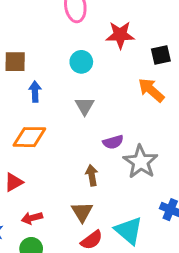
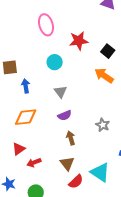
black square: (161, 55) -> (108, 51), turned -32
purple semicircle: (113, 142) -> (65, 115), moved
gray star: (141, 162) -> (103, 125), size x0.6
red arrow: (32, 218) -> (34, 163), moved

